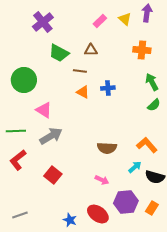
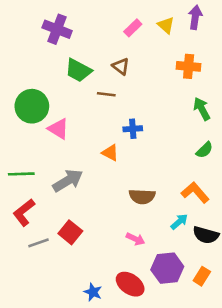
purple cross: (43, 22) -> (57, 29), turned -30
brown triangle: (91, 50) -> (121, 66), turned 40
blue cross: (108, 88) -> (133, 129), moved
orange triangle: (83, 92) -> (110, 153), moved
green semicircle: (154, 105) -> (204, 150), moved
pink triangle: (44, 110) -> (58, 129), moved
gray line: (20, 215) -> (38, 243), moved

